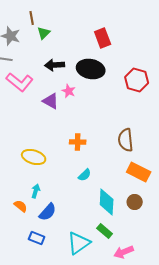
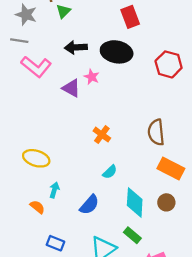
orange cross: (78, 142) -> (102, 135), turned 35
yellow ellipse: (34, 157) -> (36, 158), moved
blue semicircle: (48, 212) -> (89, 205), moved

